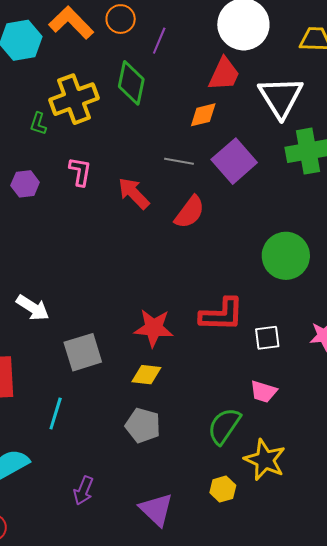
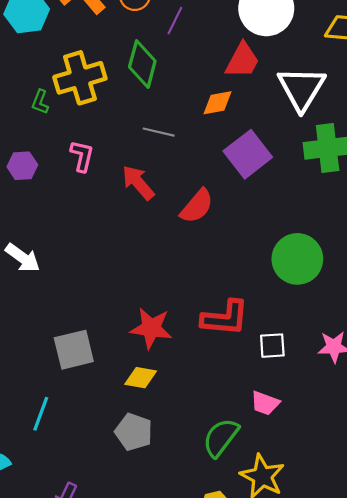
gray line: (179, 161) -> (159, 132), moved
white arrow: (33, 308) -> (23, 258), moved

